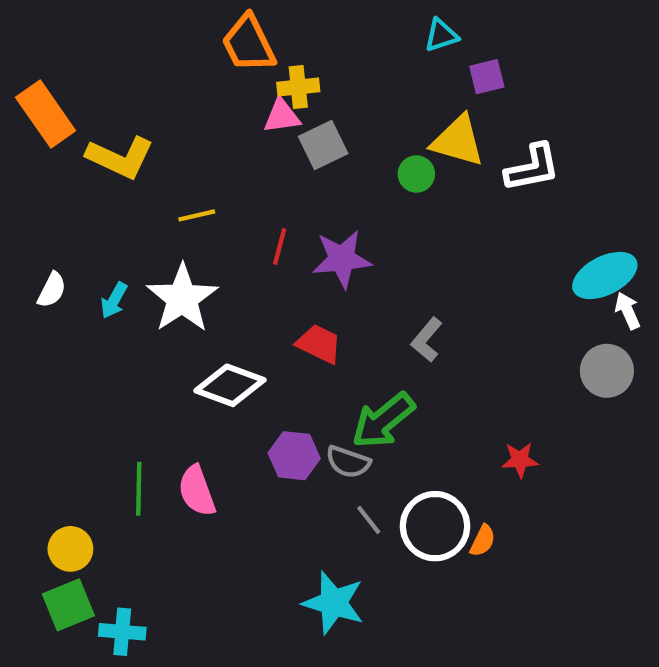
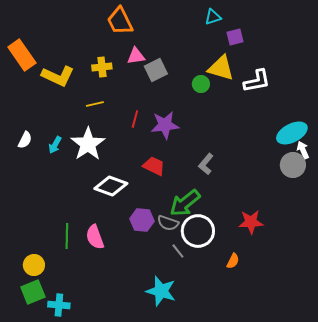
yellow cross: (298, 87) -> (102, 67), moved
gray circle: (607, 371) -> (293, 165), moved
red star: (520, 460) -> (251, 222), size x1.4
white circle: (435, 526) -> (198, 231), moved

